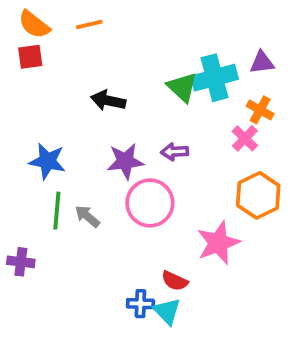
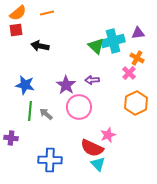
orange semicircle: (34, 25) -> (18, 13), turned -78
black arrow: (108, 100) -> (40, 46), moved
purple star: (125, 161) -> (66, 85), turned -30
pink star: (218, 243) -> (108, 135), moved, size x0.7
red semicircle: (175, 281) -> (92, 148), size x1.6
blue cross: (140, 304) -> (50, 160), moved, size x1.6
cyan triangle: (167, 311) -> (98, 164), moved

